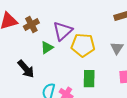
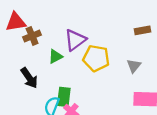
brown cross: (31, 25) -> (32, 36), moved
green rectangle: (89, 79) -> (64, 97), moved

